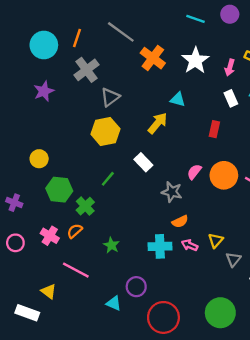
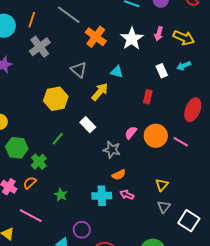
pink arrow: (230, 68) -> (159, 34), moved
gray triangle: (110, 97) -> (79, 70), moved, turned -42
yellow triangle: (216, 240) -> (162, 185), moved

